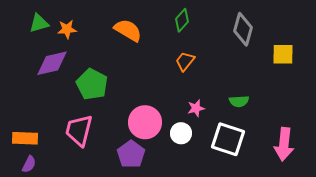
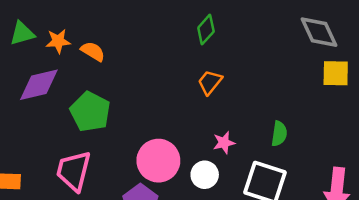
gray diamond: (243, 29) -> (319, 32), moved, turned -40
orange semicircle: (128, 30) -> (93, 51), moved, size x0.7
green semicircle: (239, 101) -> (279, 134), turned -78

